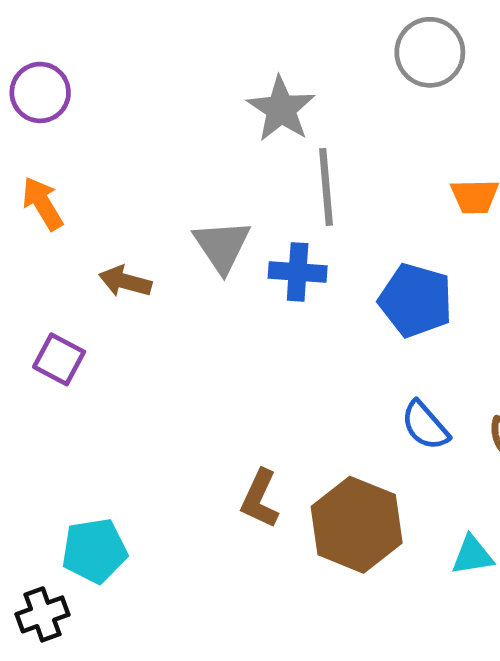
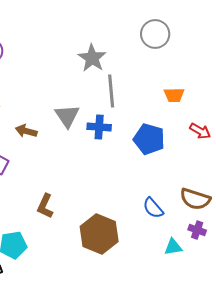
blue semicircle: (425, 425) -> (153, 208), moved
brown L-shape: (260, 499) -> (45, 206), moved
brown hexagon: (357, 525) -> (99, 234), moved

